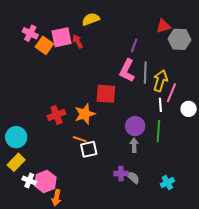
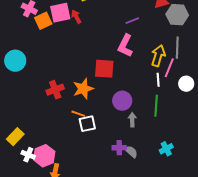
orange square: (44, 45) -> (43, 21), turned 30
purple line: (134, 45) -> (132, 21), turned 48
gray line: (145, 73) -> (177, 48), moved
purple circle: (135, 126) -> (122, 101), moved
cyan circle: (16, 137) -> (15, 61), moved
cyan cross: (167, 183) -> (166, 149), moved

